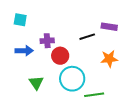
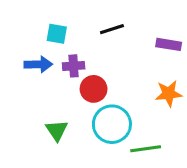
cyan square: (20, 20) -> (57, 34), moved
black line: (87, 37) -> (112, 29), moved
blue arrow: (24, 51) -> (38, 64), moved

